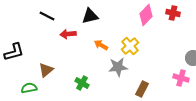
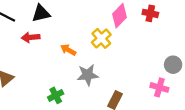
black triangle: (90, 16) -> (41, 13), moved
yellow cross: (130, 46) -> (101, 38), moved
green cross: (82, 83) -> (56, 95), moved, turned 32

